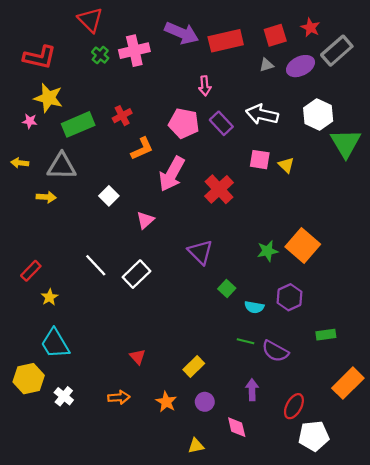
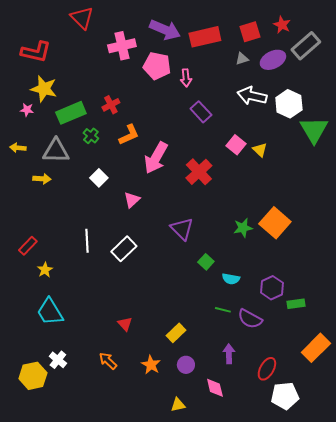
green cross: (100, 55) -> (91, 136), moved
white arrow: (262, 114) -> (252, 96), moved
pink pentagon: (184, 123) -> (157, 66), moved
pink square: (260, 160) -> (236, 145), turned 30
white line: (96, 265) -> (87, 241), turned 40
purple hexagon: (290, 297) -> (272, 288), moved
yellow hexagon: (29, 379) -> (33, 376), moved
orange arrow: (119, 397) -> (108, 361), turned -132

